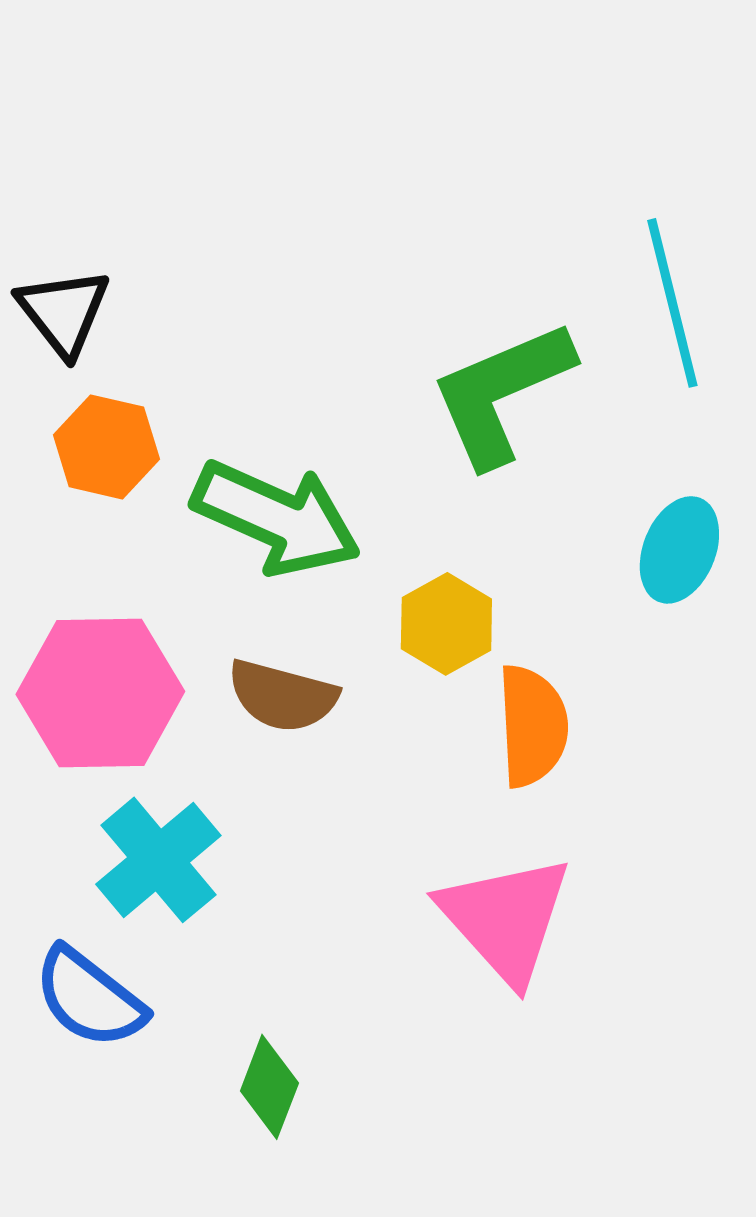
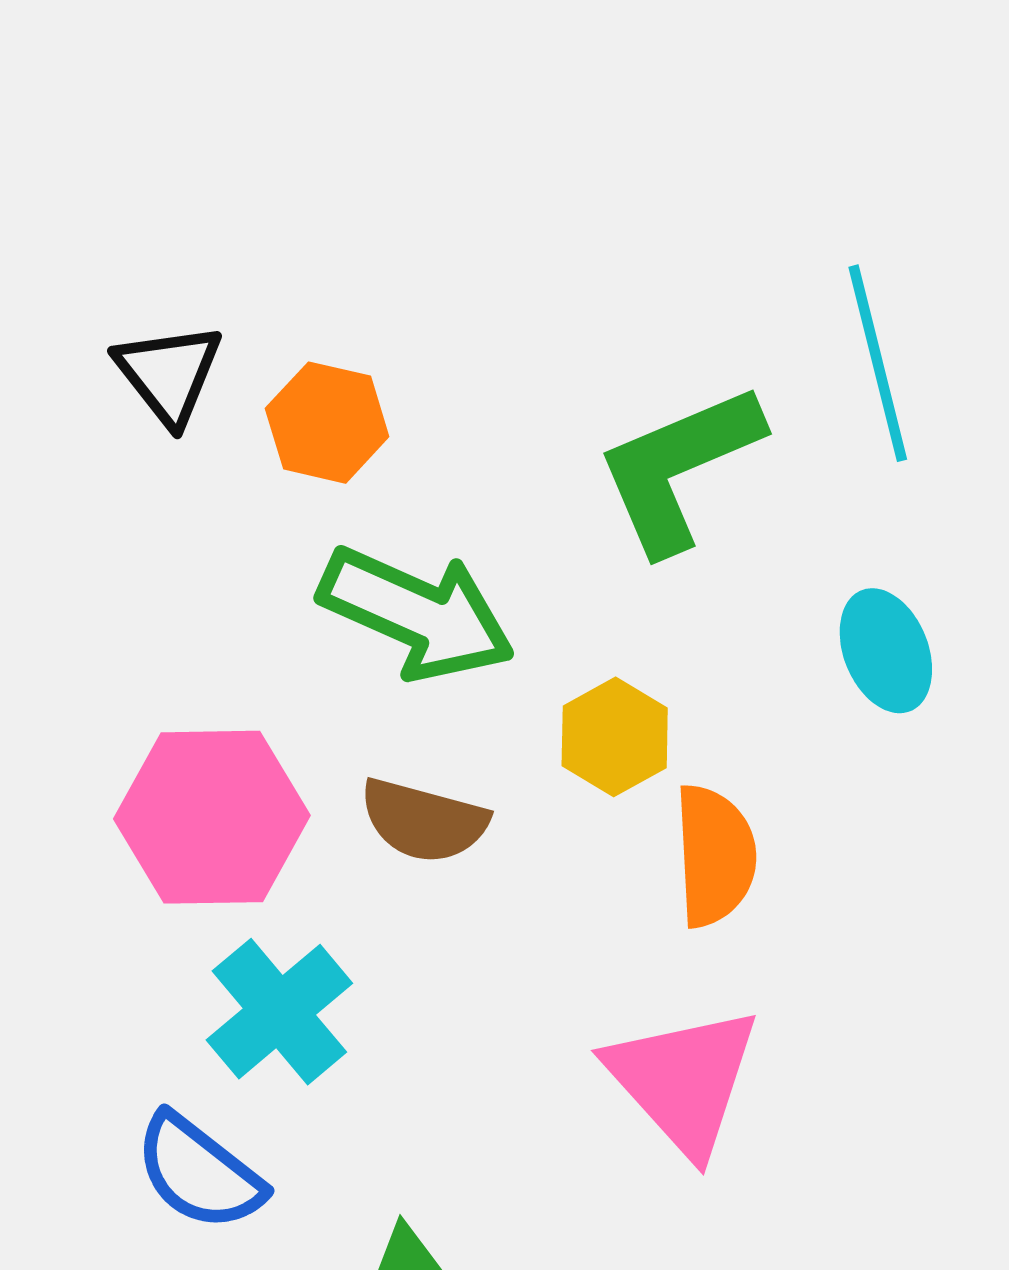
orange hexagon: (106, 447) -> (327, 423), moved
cyan ellipse: (679, 550) -> (886, 651), turned -44

